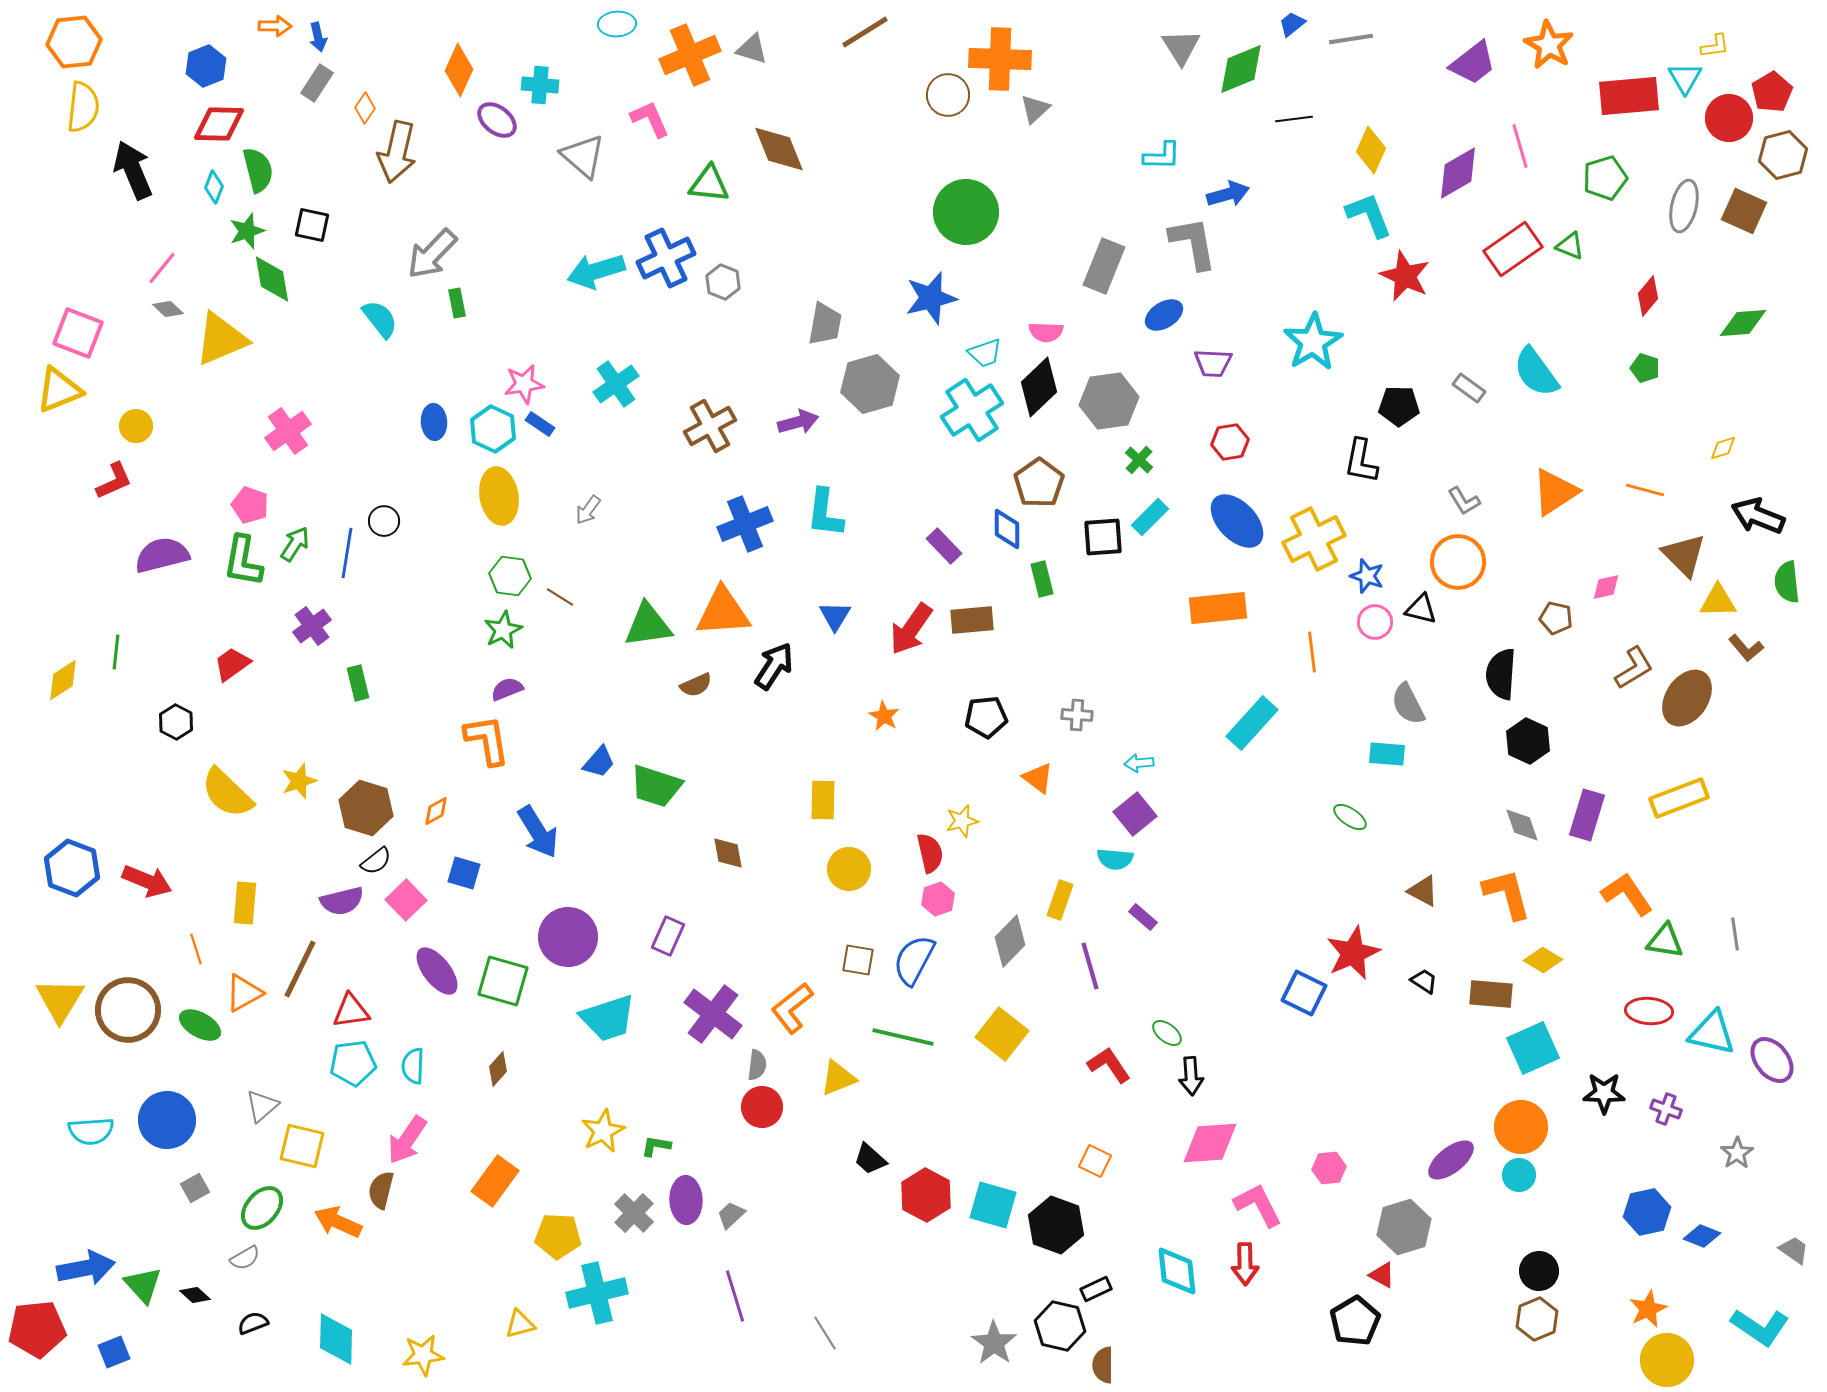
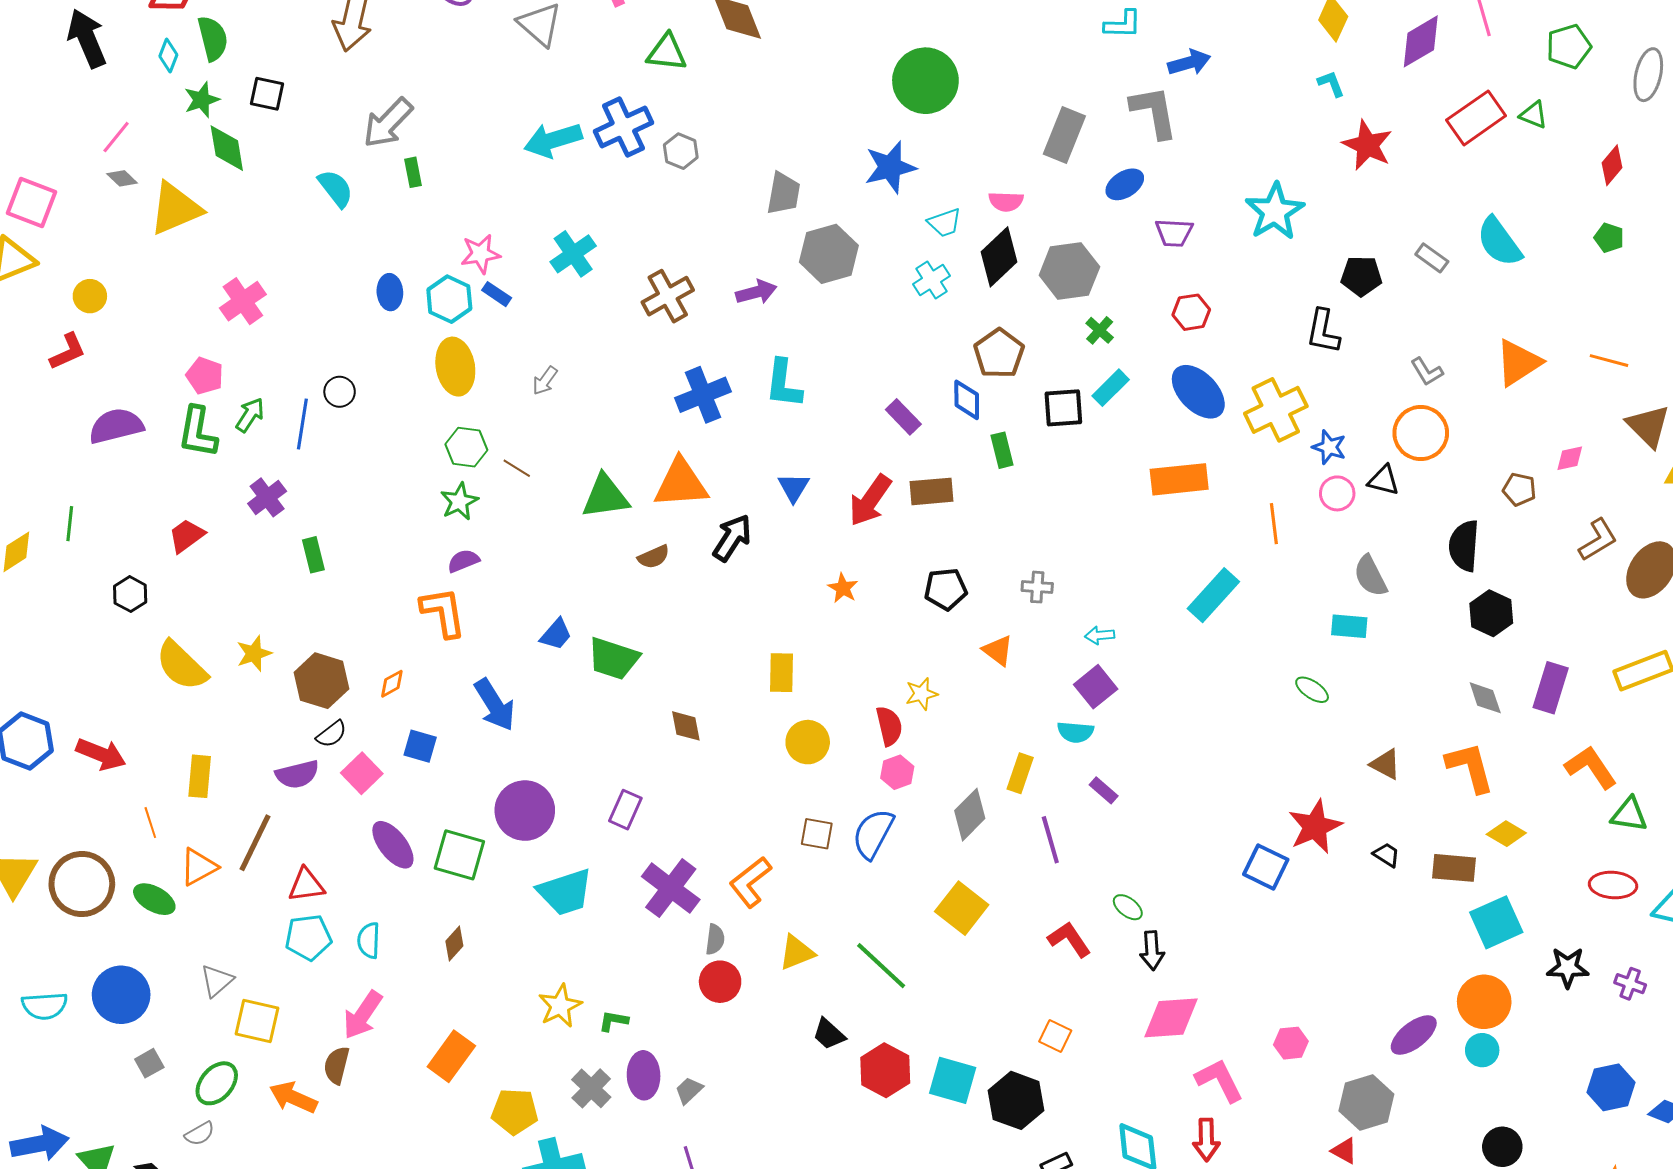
cyan L-shape: (1369, 215) -> (1331, 84), size x0.6
cyan cross: (972, 410) -> (931, 280), size x0.6
green line: (903, 1037) -> (881, 966), moved, turned 30

